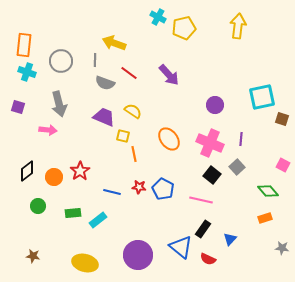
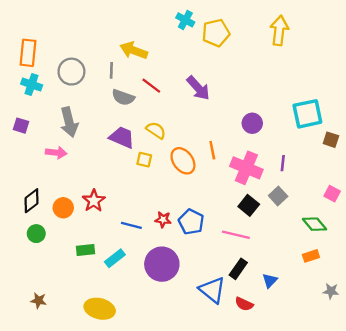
orange ellipse: (169, 139) -> (183, 161), moved
orange line: (134, 154) -> (212, 150), moved
green circle: (38, 206) -> (36, 234), moved
purple circle: (138, 255) -> (162, 264), moved

